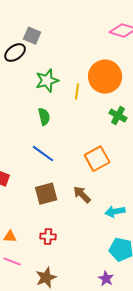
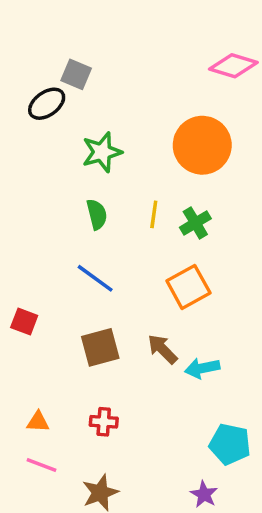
yellow line: (77, 92) -> (154, 214), moved
green cross: (118, 116) -> (195, 223), moved, turned 30
cyan arrow: (115, 212) -> (202, 368), moved

